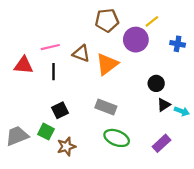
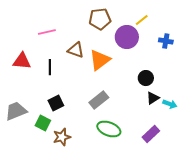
pink line: (50, 47) -> (47, 32), moved
gray rectangle: (106, 107) -> (99, 100), turned -60
gray trapezoid: (17, 136) -> (16, 111), moved

